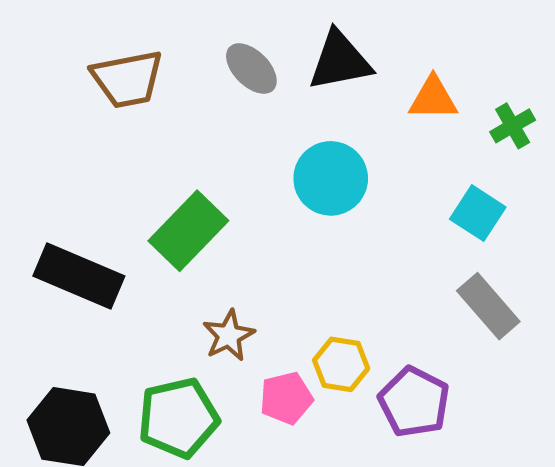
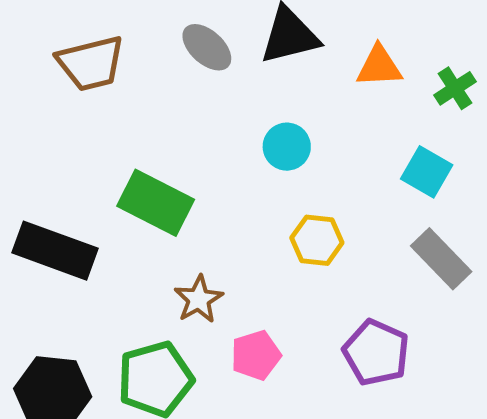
cyan circle: (331, 178) -> (287, 147), size x0.7
green rectangle: (188, 231) -> (156, 203), turned 76
yellow hexagon: (341, 364) -> (317, 240), moved

